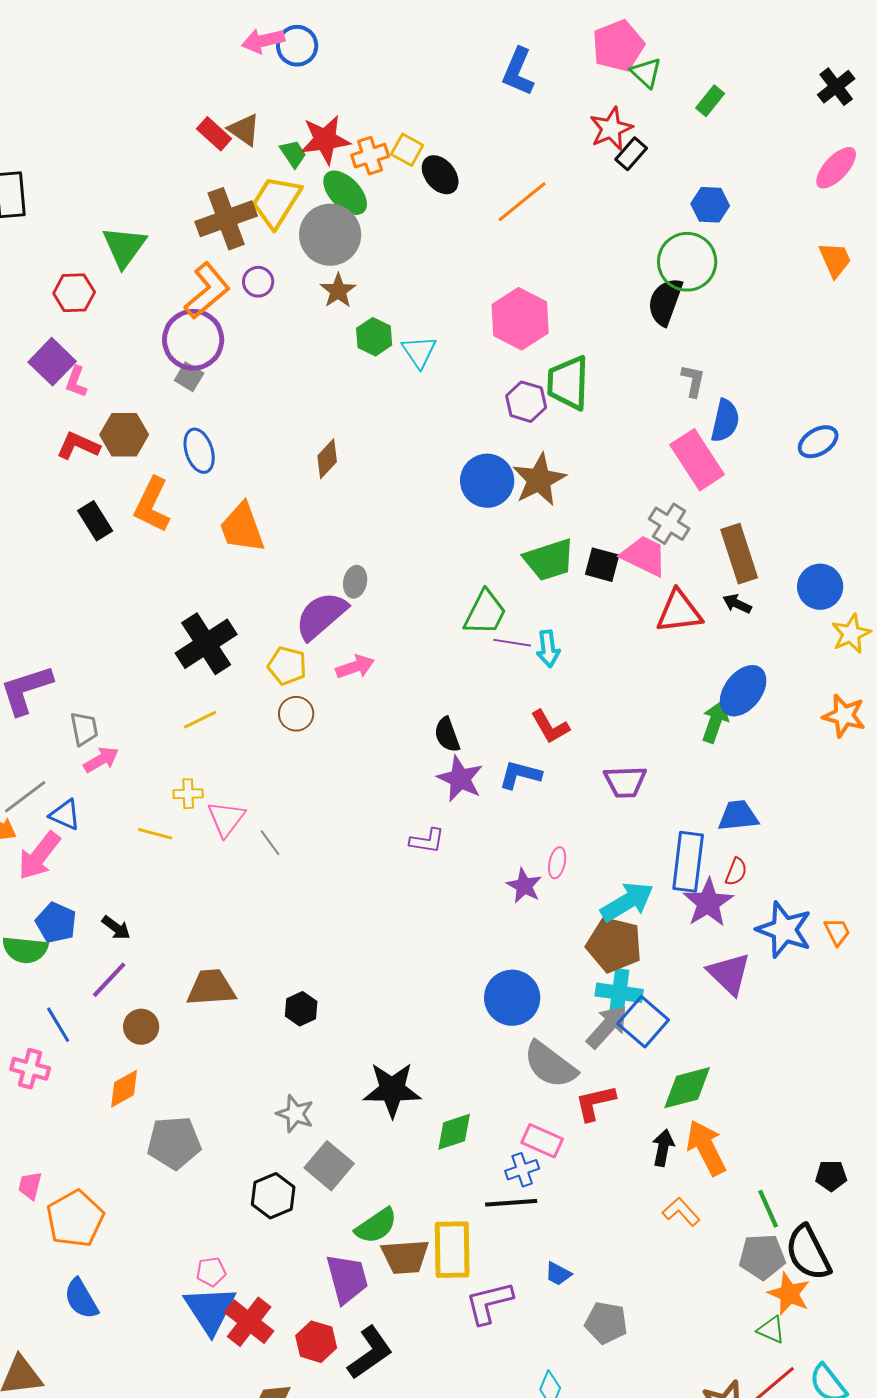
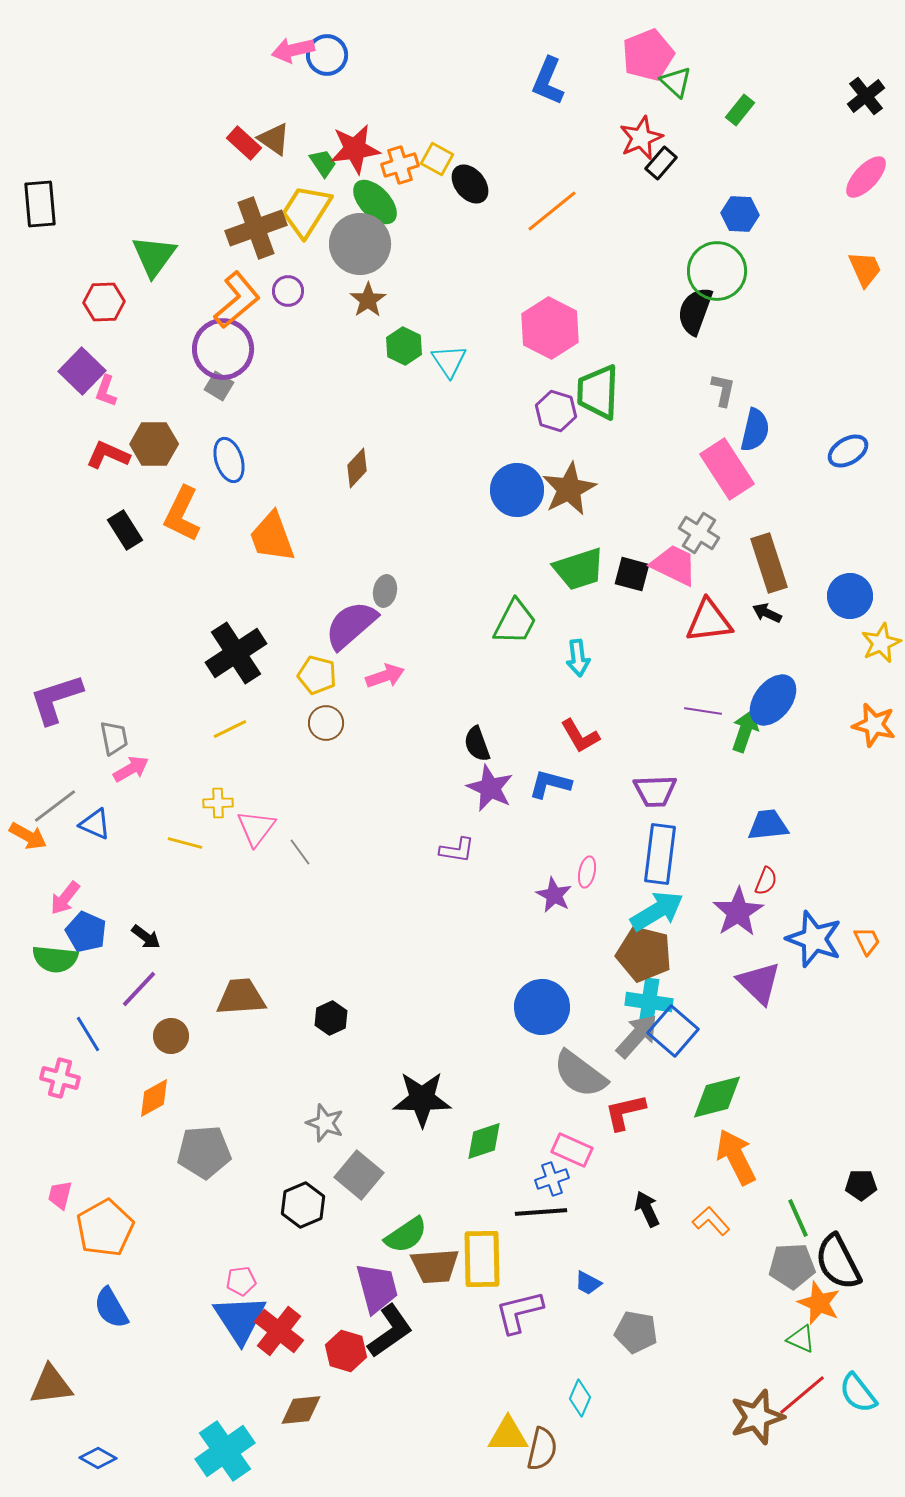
purple line: (512, 643) -> (703, 711), moved
pink arrow: (39, 856) -> (65, 898), moved, size x0.7
blue rectangle: (688, 862) -> (660, 854), moved
black arrow: (663, 1148) -> (647, 1209), moved, turned -36
black L-shape: (370, 1353) -> (390, 1331), moved

